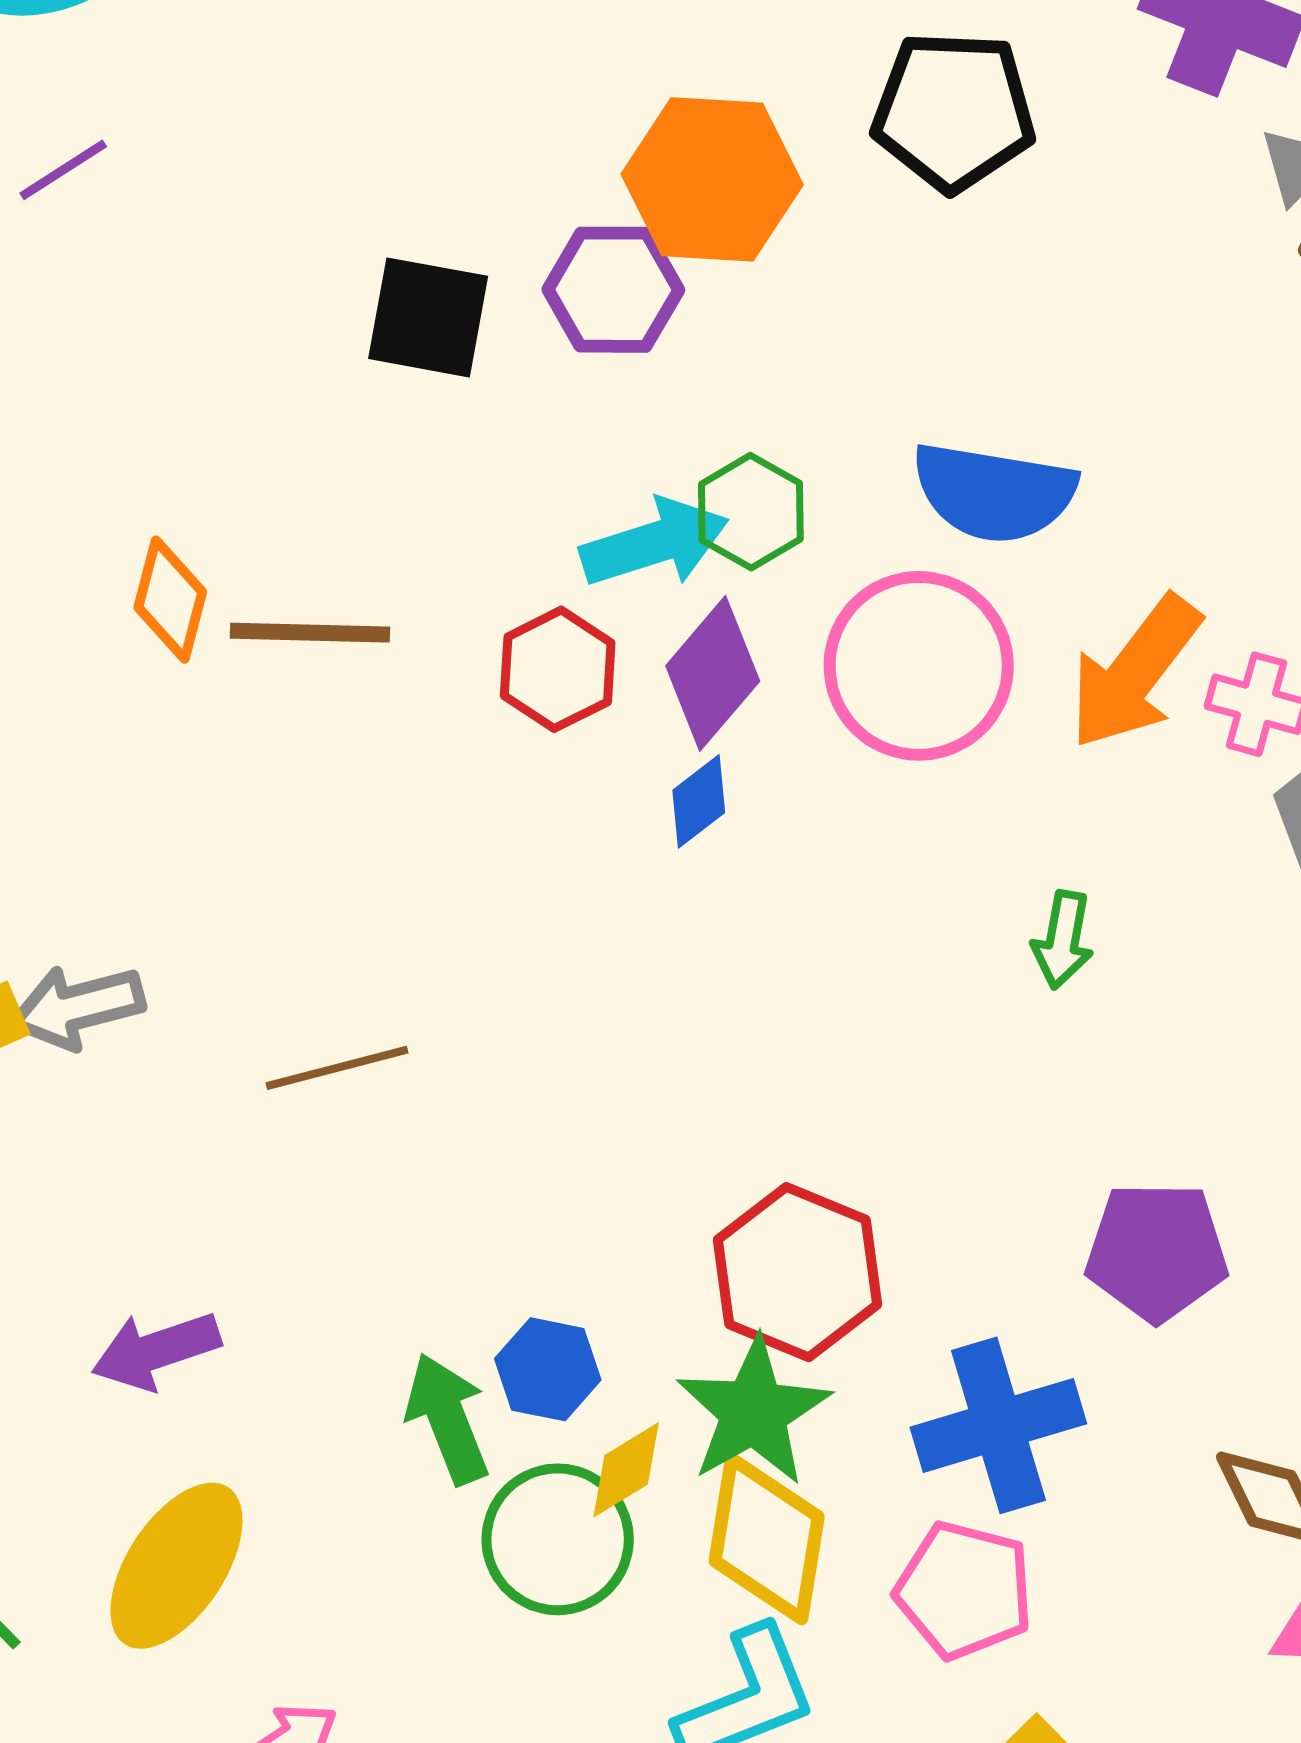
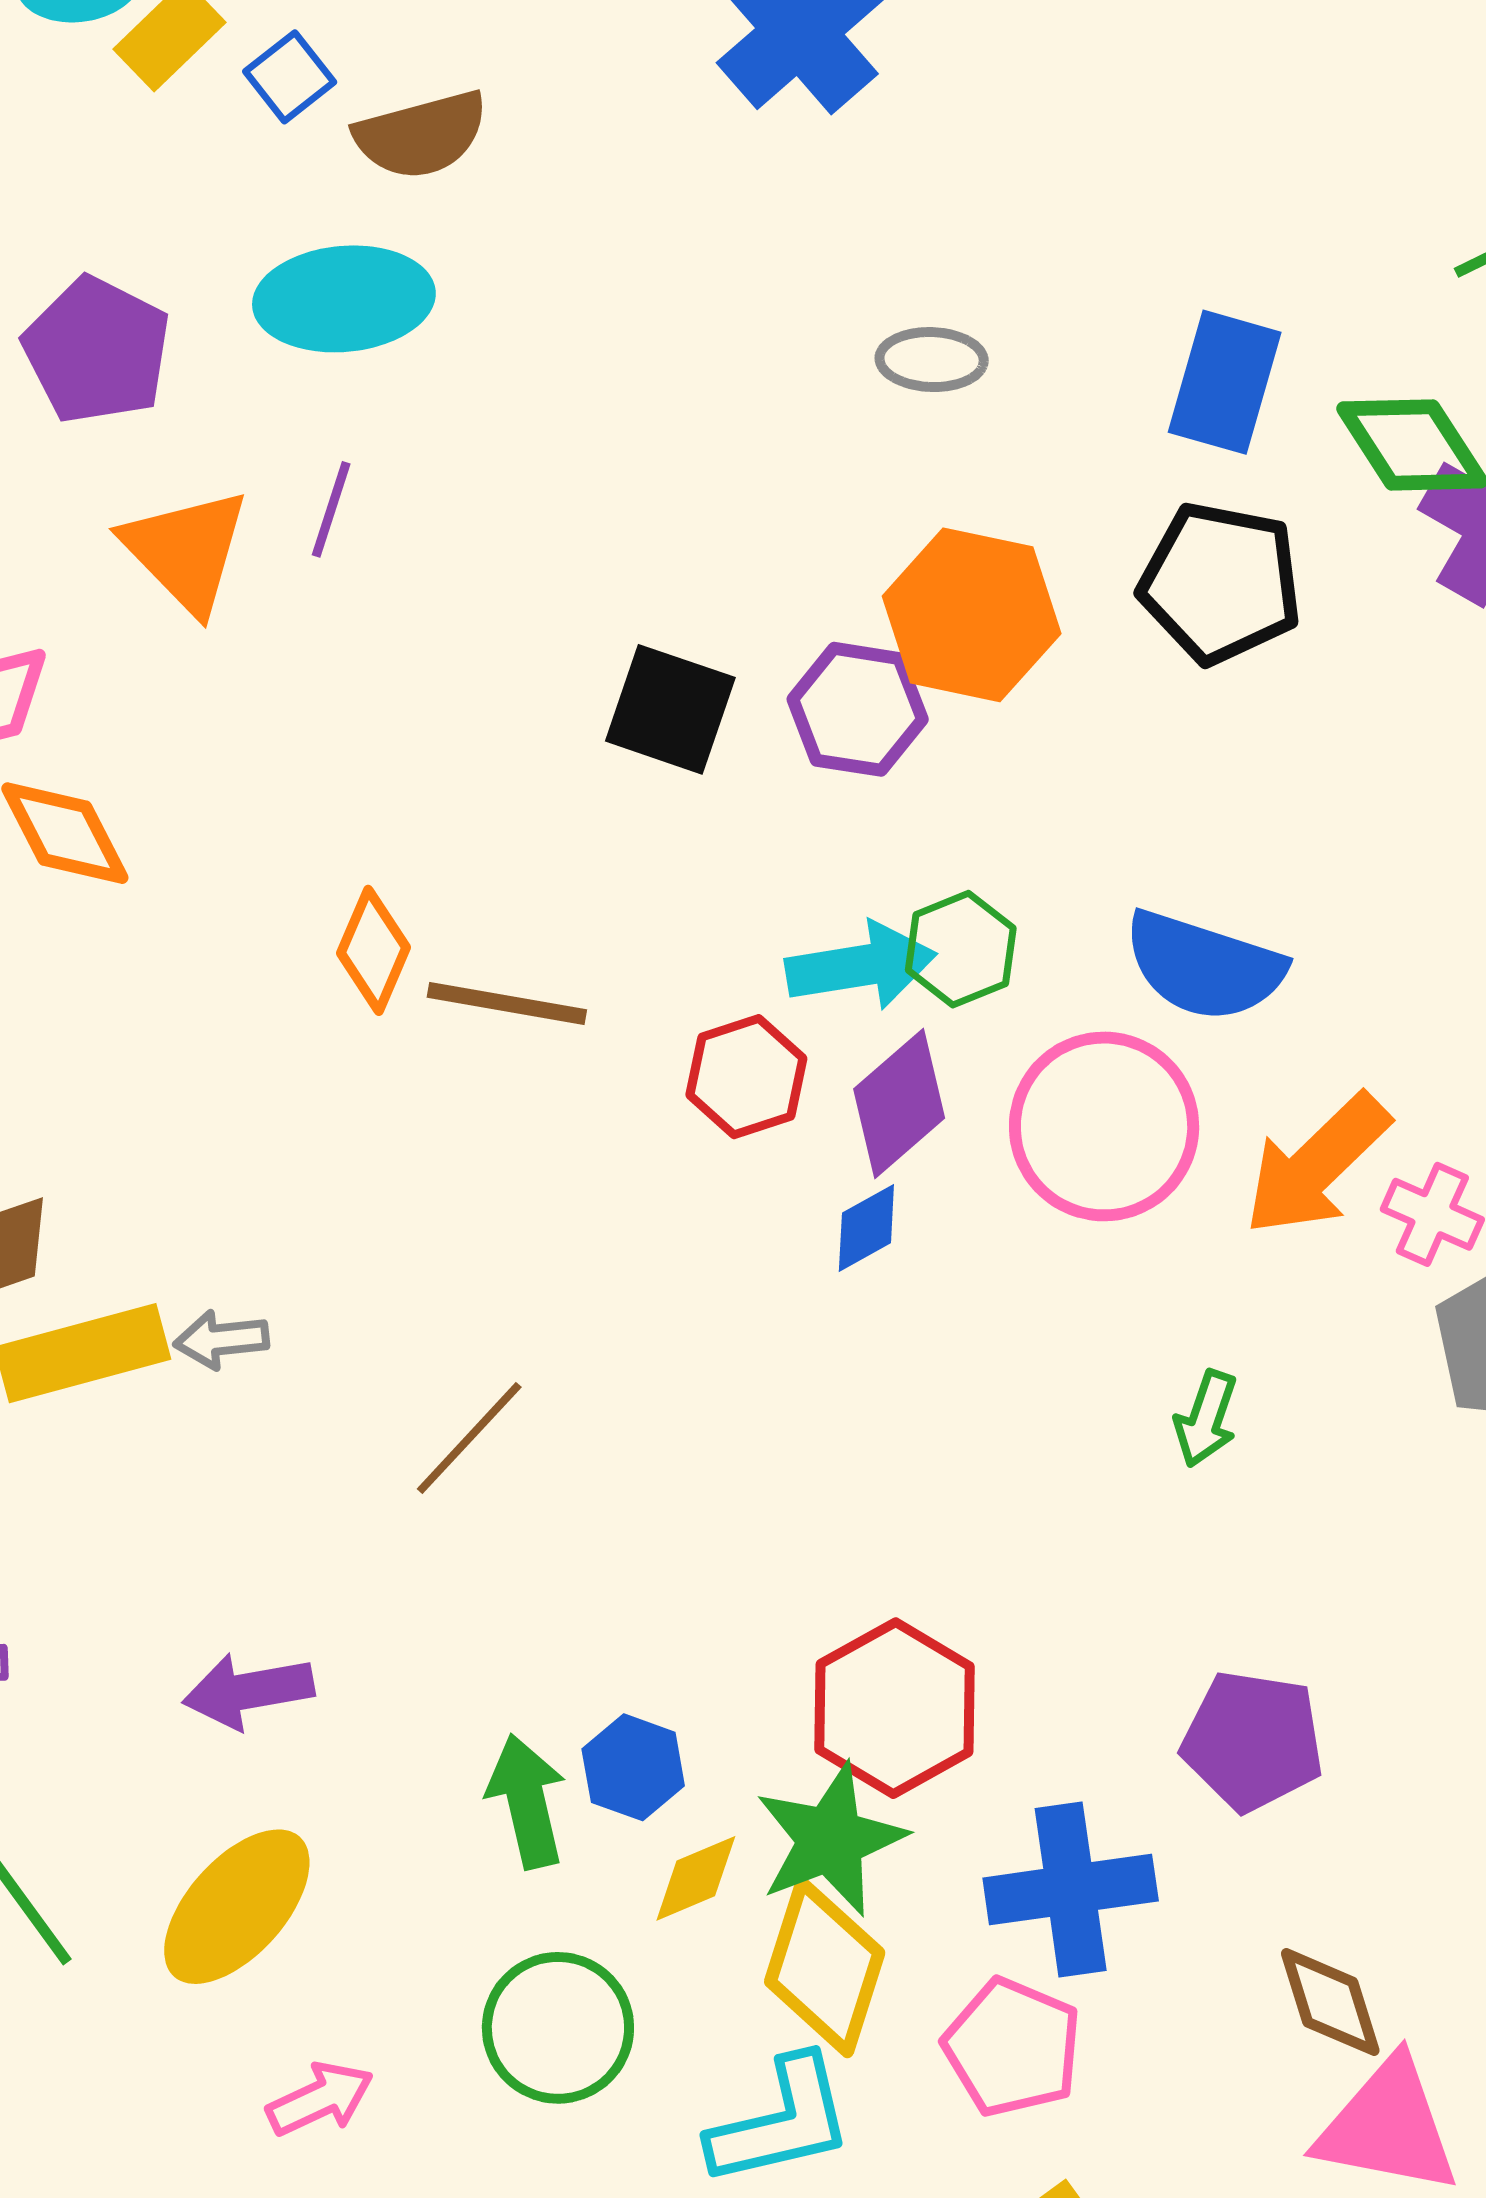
purple line: (63, 170) -> (331, 509), turned -48
gray arrow: (77, 1007) -> (221, 1339), size x0.7
brown line: (337, 1068) -> (469, 1438), turned -41
green circle: (558, 1539) -> (558, 2028), moved

